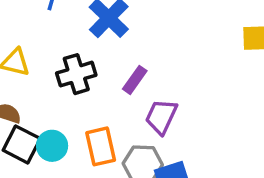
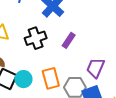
purple trapezoid: (161, 117) -> (95, 68), moved

